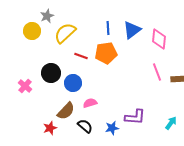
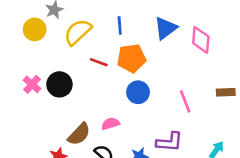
blue line: (108, 28) -> (120, 25), moved
pink line: (157, 72) -> (185, 101), moved
blue circle: (73, 83) -> (138, 92), moved
pink cross: (25, 86) -> (32, 84), moved

